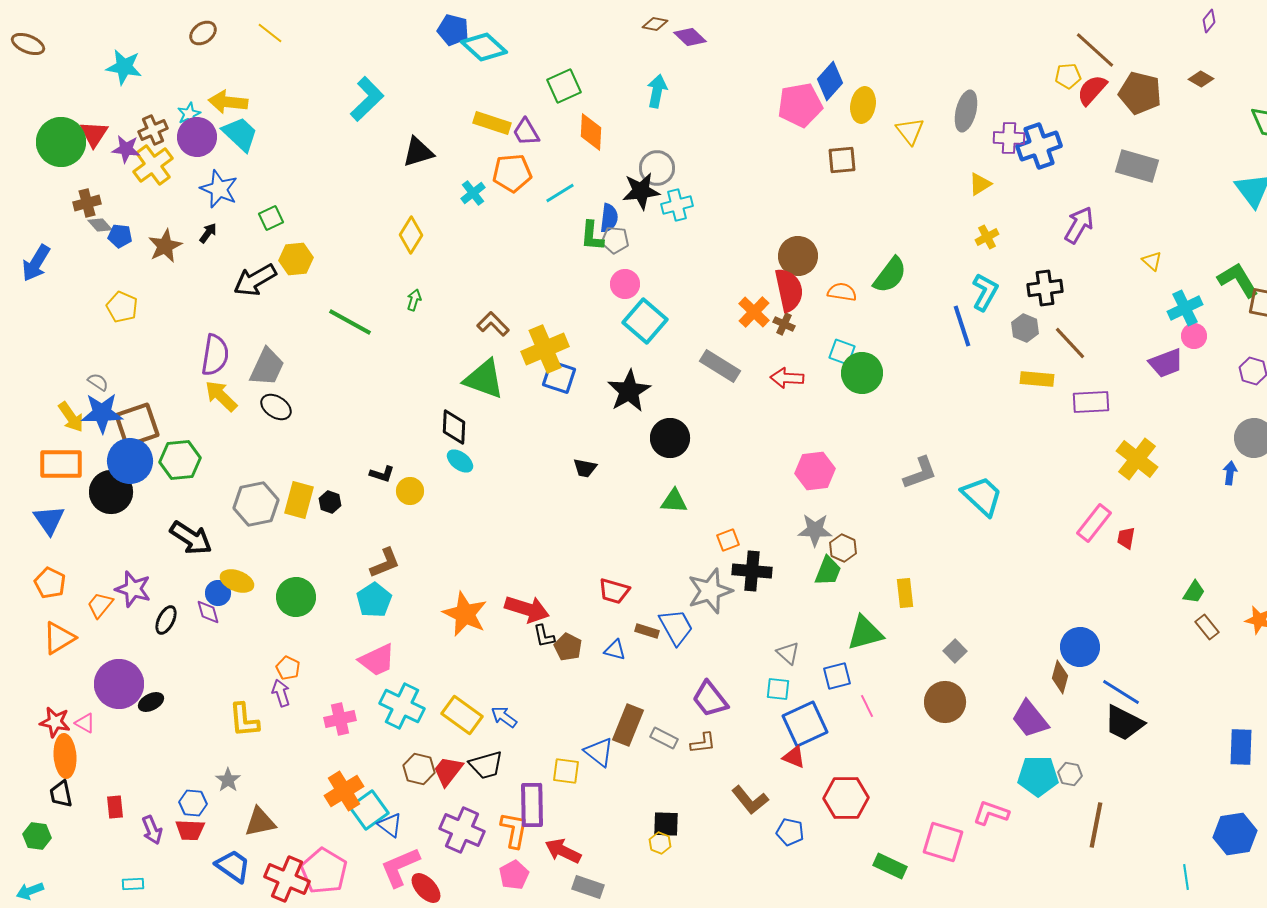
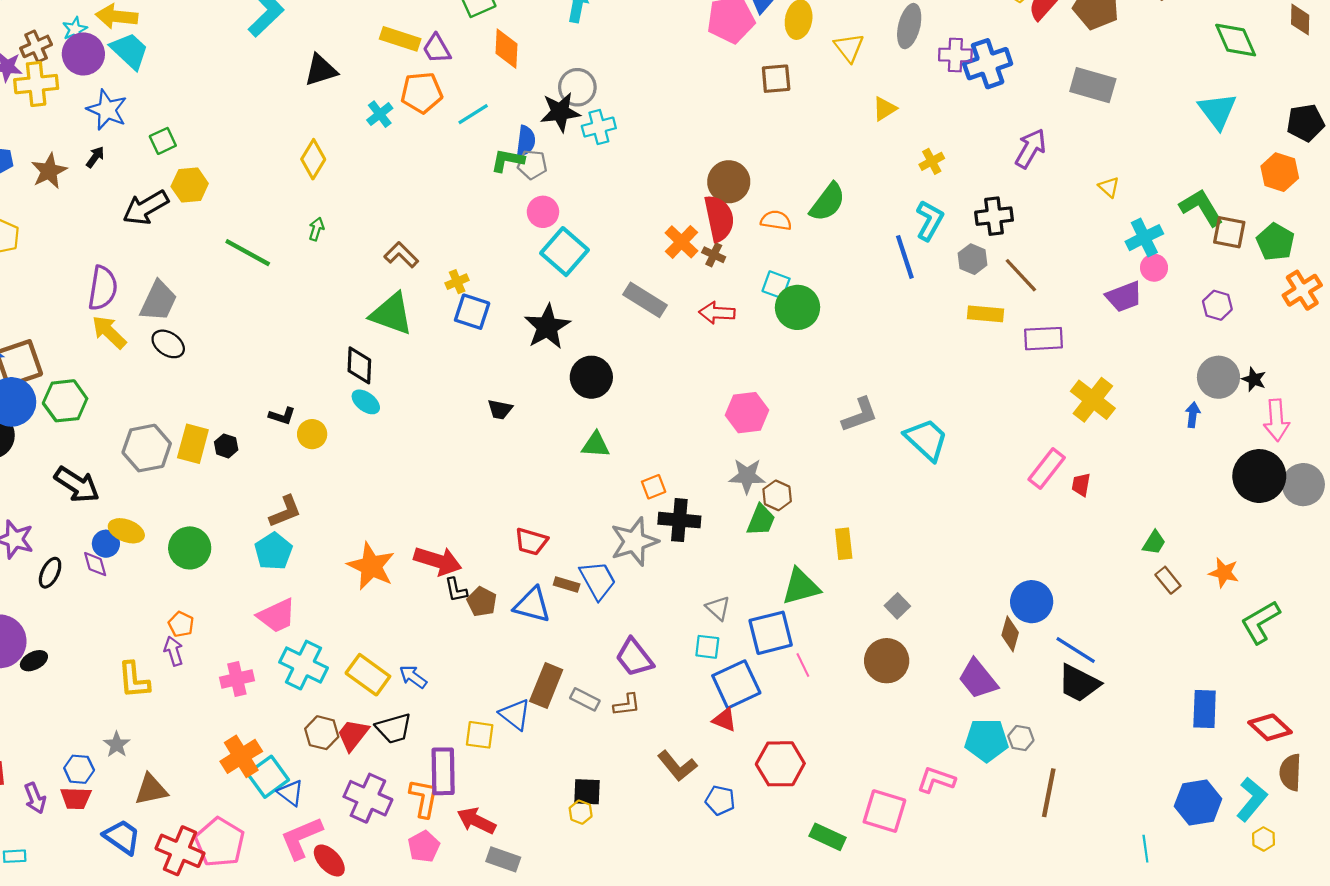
yellow cross: (153, 165) -> (36, 84), turned 30
yellow triangle: (980, 184) -> (884, 109), moved
green L-shape: (592, 236) -> (508, 160), turned 96
yellow cross: (545, 349) -> (457, 282), size x0.5
blue triangle: (615, 650) -> (532, 605), size x1.6
blue square: (837, 676) -> (771, 633), size x1.5

